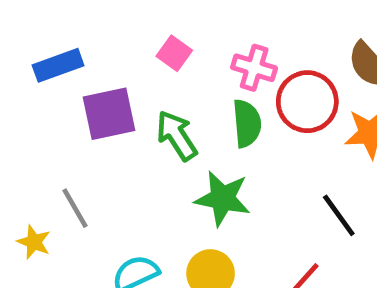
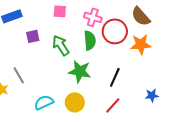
pink square: (174, 53) -> (60, 11), turned -32
purple square: (109, 114) -> (33, 36), size x0.6
black line: (339, 215) -> (115, 77), moved, turned 60

